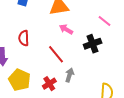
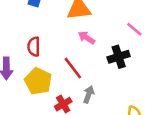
yellow pentagon: (20, 80) -> (38, 81), moved

